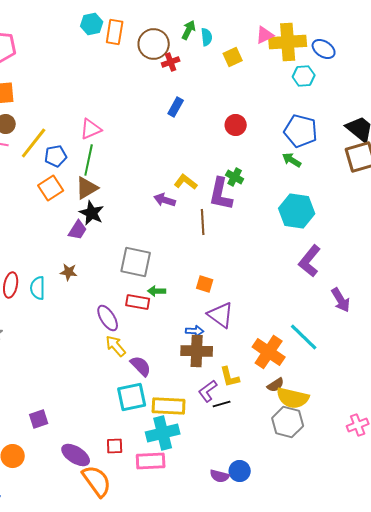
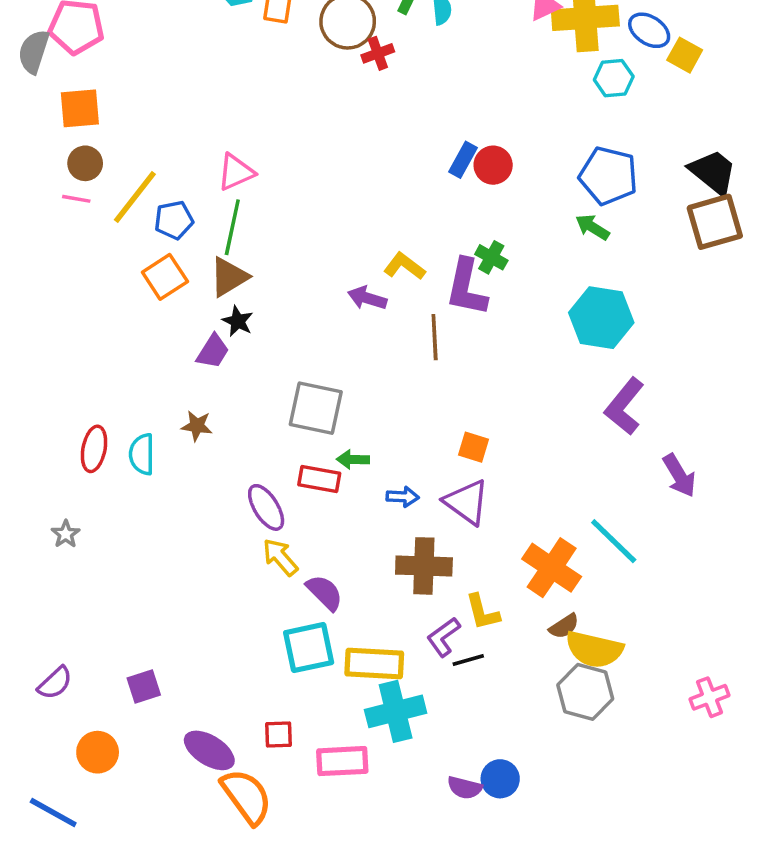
yellow square: (233, 57) -> (685, 55), moved, turned -36
blue rectangle: (176, 107) -> (463, 160), moved
black star: (92, 213) -> (238, 321), size x0.7
orange square: (205, 284) -> (474, 447), moved
blue arrow: (195, 331) -> (403, 497), moved
cyan cross: (163, 433) -> (396, 711), moved

